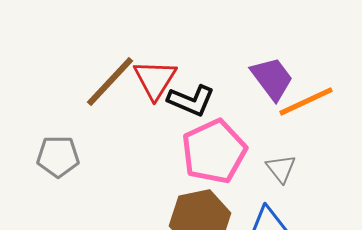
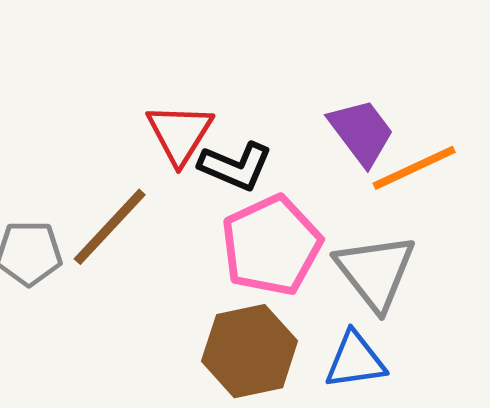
brown line: (110, 81) -> (110, 227), moved
gray triangle: (281, 168) -> (375, 272), size x1.8

